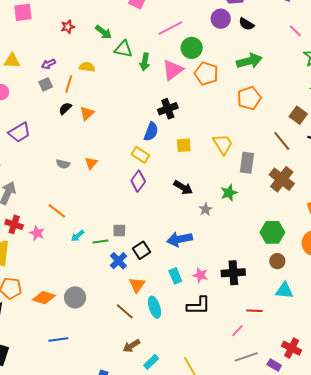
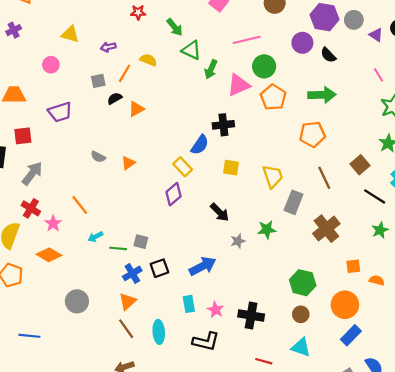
gray square: (46, 84) -> (98, 81), moved
brown line: (282, 141) -> (324, 178), moved
blue arrow: (180, 239) -> (203, 266), turned 150
orange triangle: (137, 285) -> (128, 301), moved
orange diamond: (44, 298) -> (49, 255), moved
blue line: (58, 339) -> (29, 336), moved

